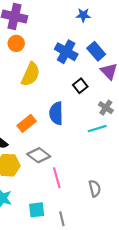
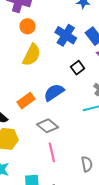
orange circle: (16, 43) -> (27, 26), moved
blue semicircle: (56, 113) -> (54, 92), turned 55
gray diamond: (39, 155) -> (48, 126), moved

